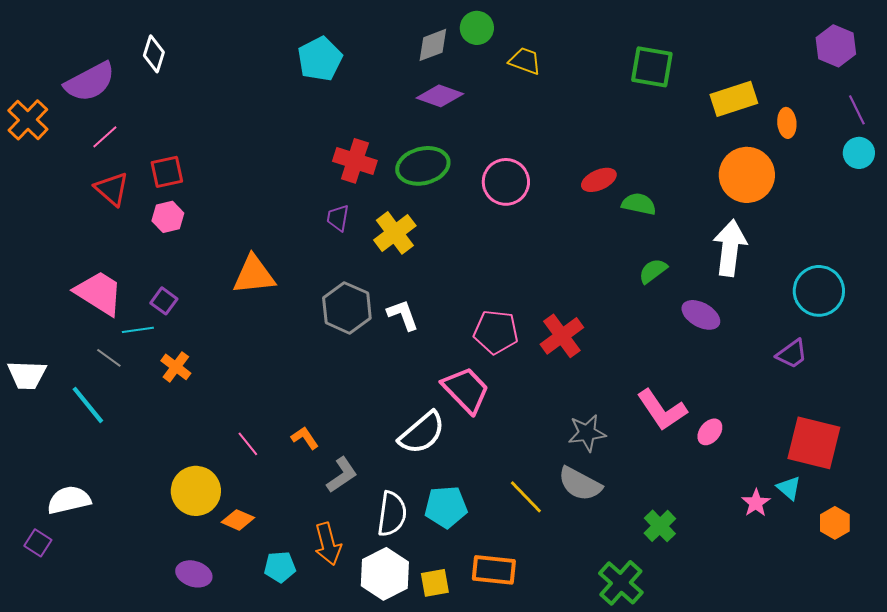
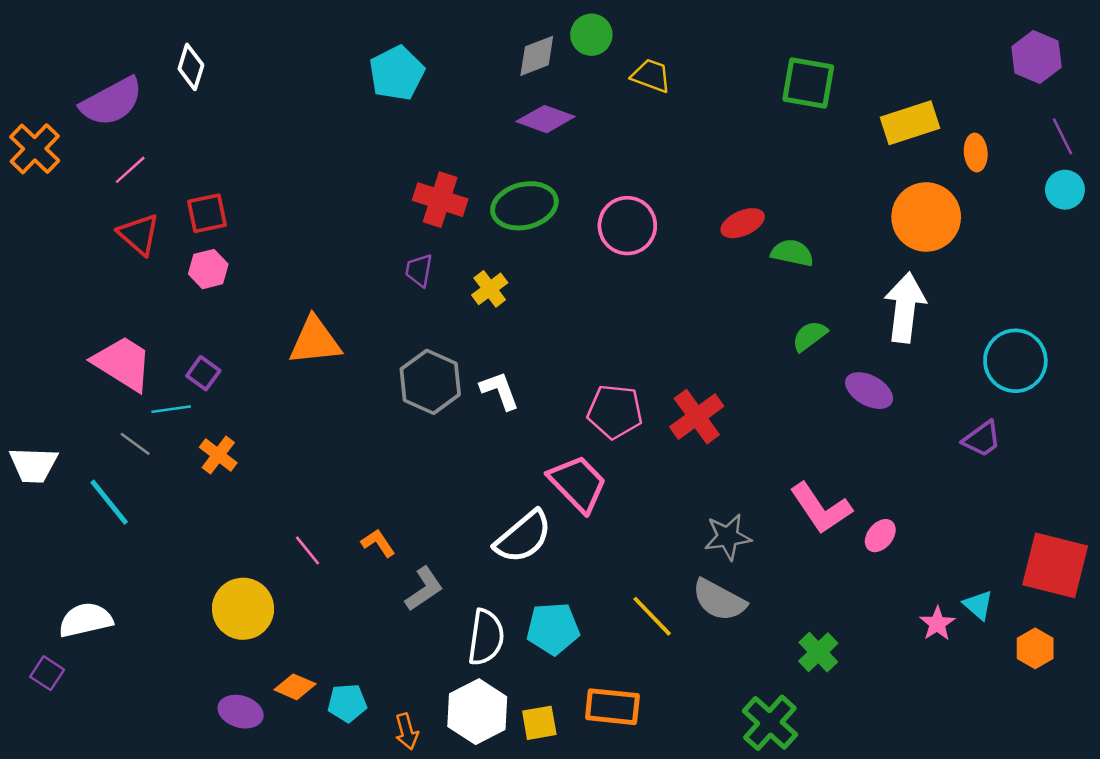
yellow cross: (395, 233) -> (490, 289), size x0.7
red square: (814, 443) -> (1055, 565), moved
orange diamond: (238, 520) -> (295, 687), moved
orange arrow: (328, 544) -> (407, 731), moved, size x0.7

